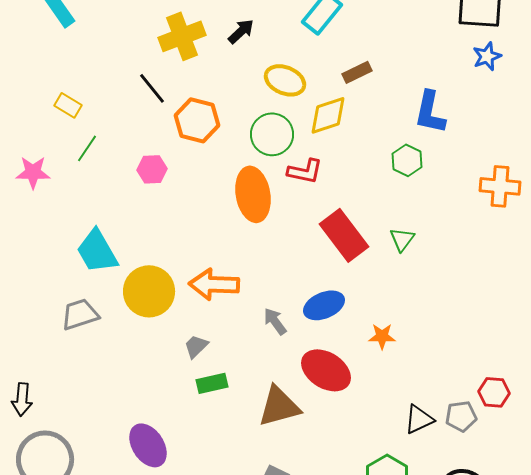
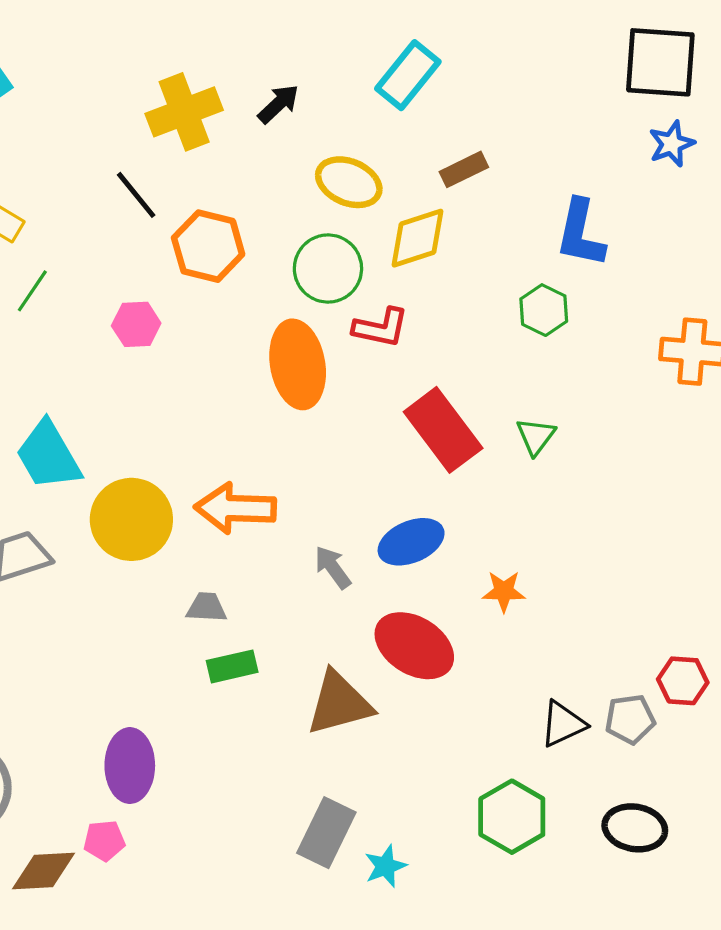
gray trapezoid: (196, 346) -> (207, 607), turned 48
purple ellipse: (148, 445) -> (130, 766), turned 33

